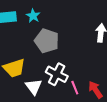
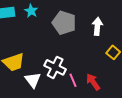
gray pentagon: (47, 41) -> (64, 23), moved

